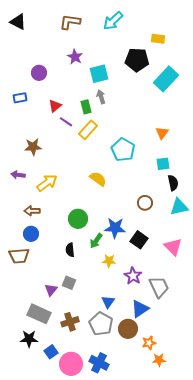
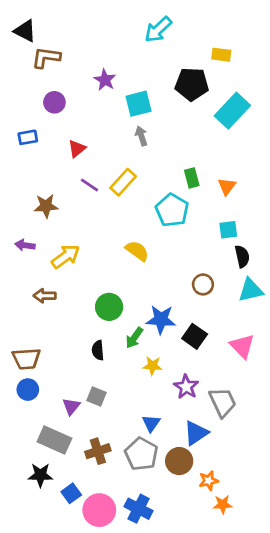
brown L-shape: (70, 22) -> (46, 57), moved
green rectangle: (86, 107) -> (192, 178), moved
purple line: (66, 122) -> (89, 185), moved
blue circle: (31, 234) -> (28, 390), moved

